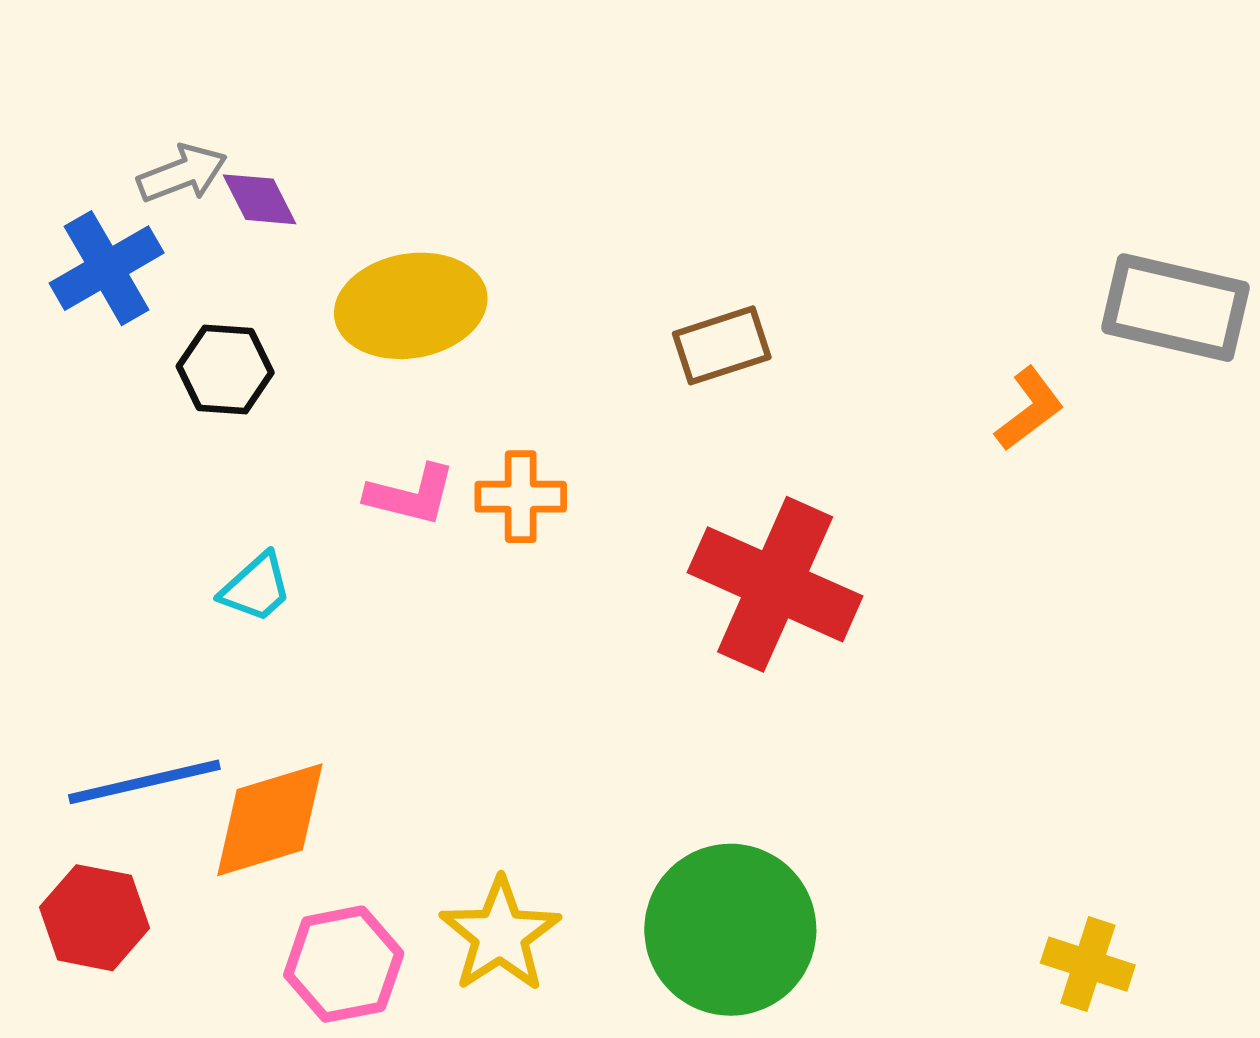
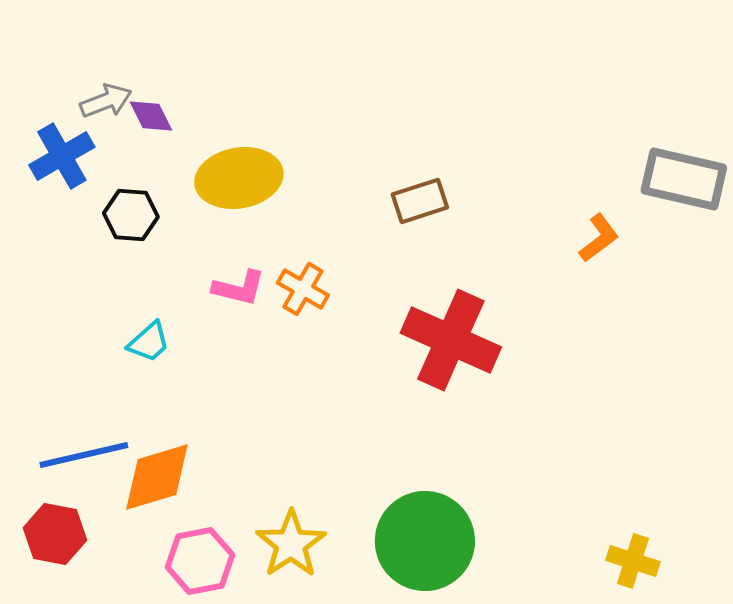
orange cross: (521, 497) -> (303, 289), turned 30

